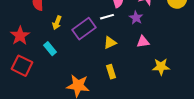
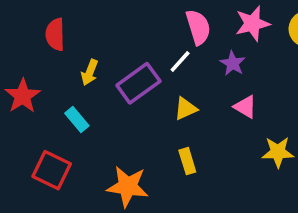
white line: (107, 17) -> (180, 62), turned -32
pink triangle: (143, 42) -> (245, 107), turned 40
red square: (22, 66) -> (52, 170), moved

